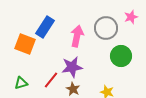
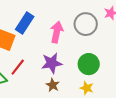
green circle: (121, 56) -> (89, 64), moved
red line: (51, 80) -> (18, 67), moved

